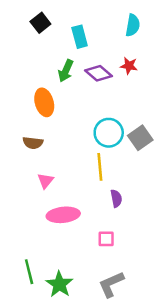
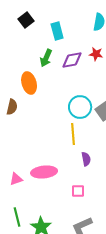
purple diamond: (99, 73) -> (72, 60), turned -50
brown semicircle: (33, 143) -> (12, 107), moved, turned -84
pink triangle: (45, 181) -> (16, 179), moved, turned 32

